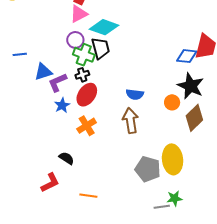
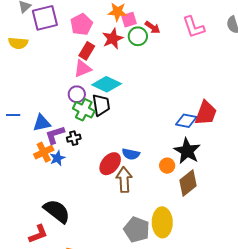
blue line: (20, 54) -> (13, 115), moved
black cross: (82, 75) -> (74, 138), moved
red ellipse: (87, 95) -> (110, 164), moved
orange cross: (87, 126) -> (44, 152), moved
black semicircle: (66, 158) -> (57, 211), size x1.8

